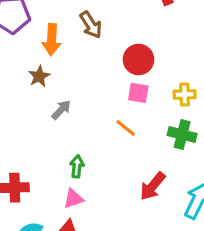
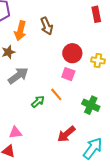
yellow cross: (185, 94) -> (98, 60), moved
gray arrow: (61, 110) -> (18, 76), size x1.5
green arrow: (77, 166) -> (38, 102), moved, turned 32

